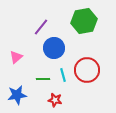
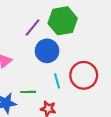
green hexagon: (84, 21) -> (63, 21), moved
green line: (43, 79) -> (28, 92), moved

